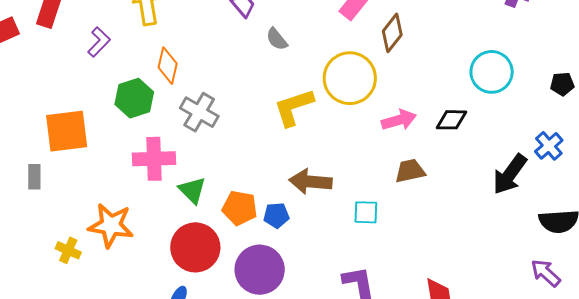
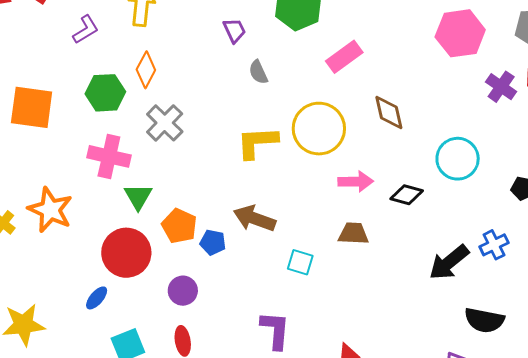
brown diamond: (392, 33) -> (389, 113), moved, turned -66
purple circle: (260, 270) -> (183, 291), size x0.6

